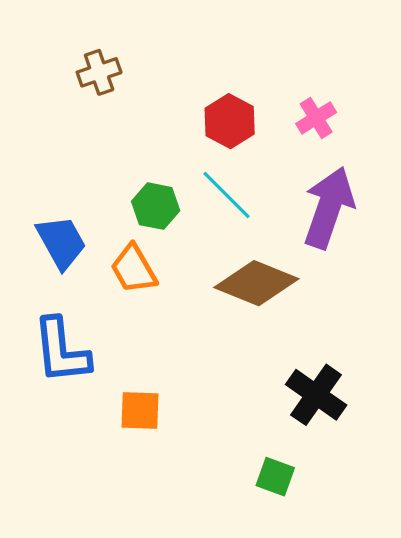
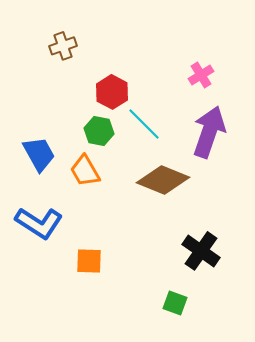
red hexagon: (230, 121) -> (112, 92), moved
blue L-shape: (61, 351) -> (39, 223), turned -51

